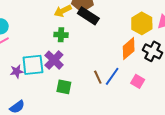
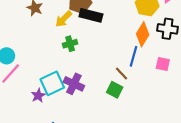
purple cross: (54, 60) -> (74, 84), moved
blue line: (112, 76) -> (134, 56), moved
green square: (64, 87) -> (115, 90), moved, turned 35

